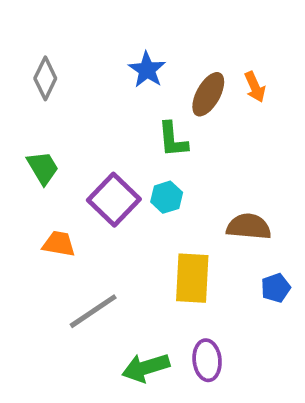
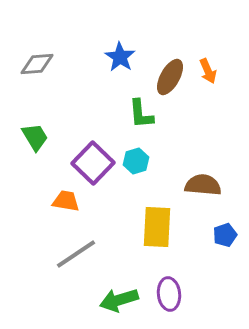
gray diamond: (45, 78) -> (37, 64), turned 60
orange trapezoid: (59, 244) -> (66, 201), moved

